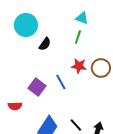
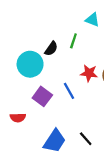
cyan circle: (26, 25) -> (30, 64), moved
green line: (78, 37) -> (73, 41), moved

